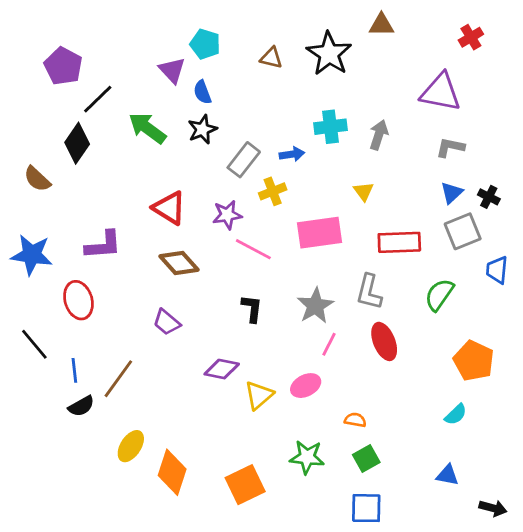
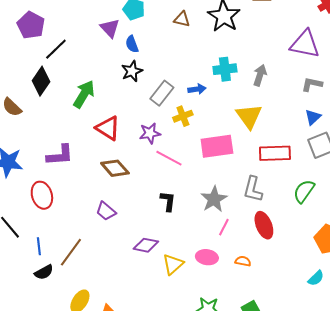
green arrow: (147, 128) -> (84, 94), moved, turned 84
yellow triangle: (364, 191) -> (249, 116), size x1.8
pink ellipse: (306, 386) -> (207, 257), turned 35
orange semicircle: (355, 420) -> (243, 261), moved

